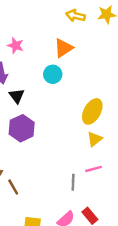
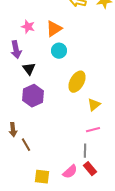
orange triangle: (64, 48) -> (54, 29), moved
yellow ellipse: (92, 111) -> (77, 82), moved
gray line: (73, 182) -> (85, 151), moved

